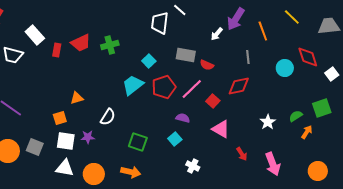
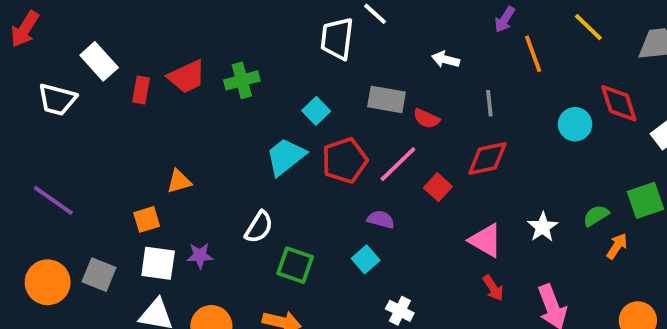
purple arrow: (236, 19) -> (505, 20), moved, size x0.6
white arrow: (217, 34) -> (446, 59), turned 64
gray line: (248, 57) -> (489, 103), moved
white semicircle: (108, 117) -> (259, 227), moved
pink triangle: (221, 129) -> (486, 240), moved

